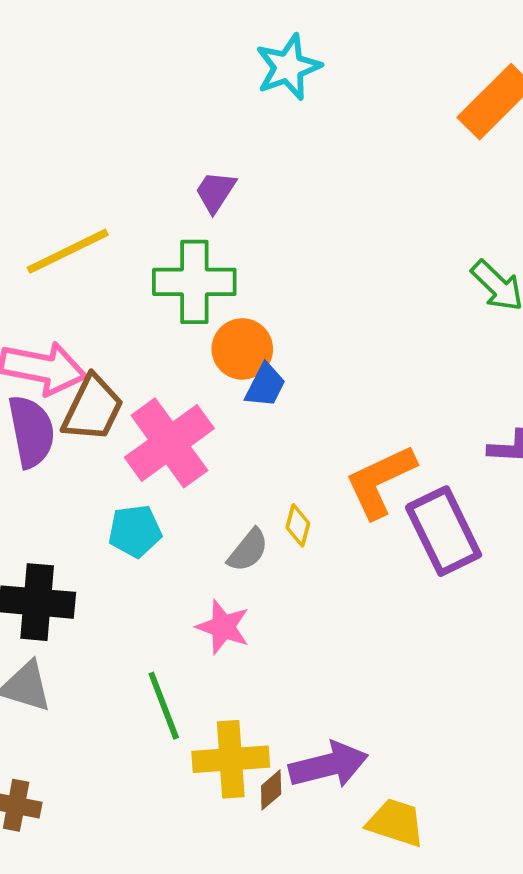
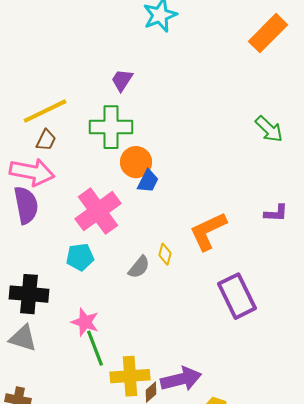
brown trapezoid: (93, 408) -> (46, 140), moved, size x0.6
purple rectangle: (444, 531) -> (237, 296), moved
pink star: (223, 627) -> (85, 322), moved

